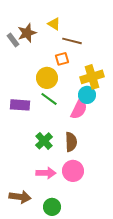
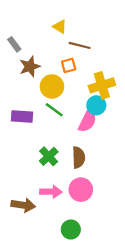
brown star: (27, 33) -> (30, 67), moved
brown arrow: (20, 197) -> (23, 205), moved
green circle: (52, 207) -> (71, 229), moved

